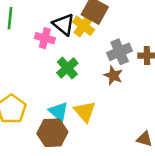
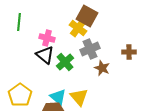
black triangle: (64, 24) -> (45, 55), moved
gray cross: (120, 52) -> (90, 49), moved

